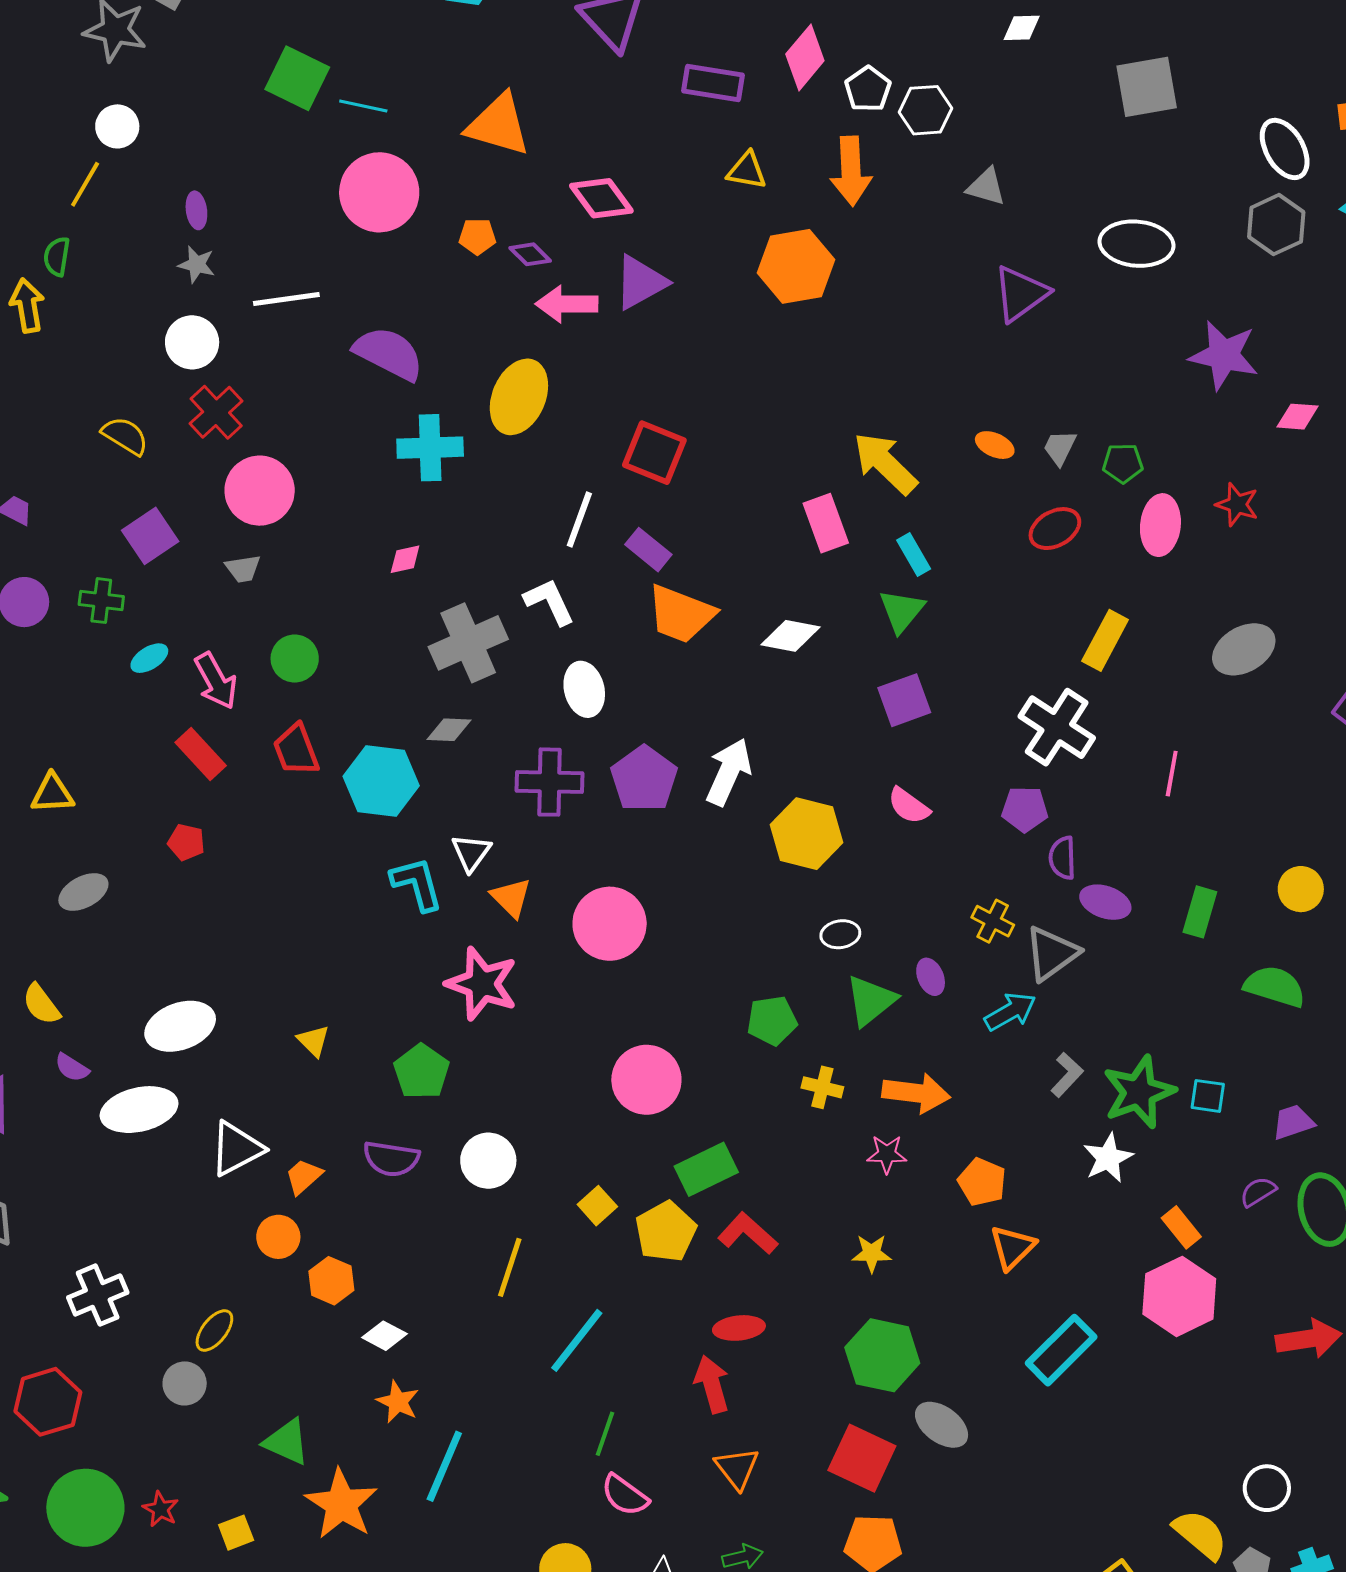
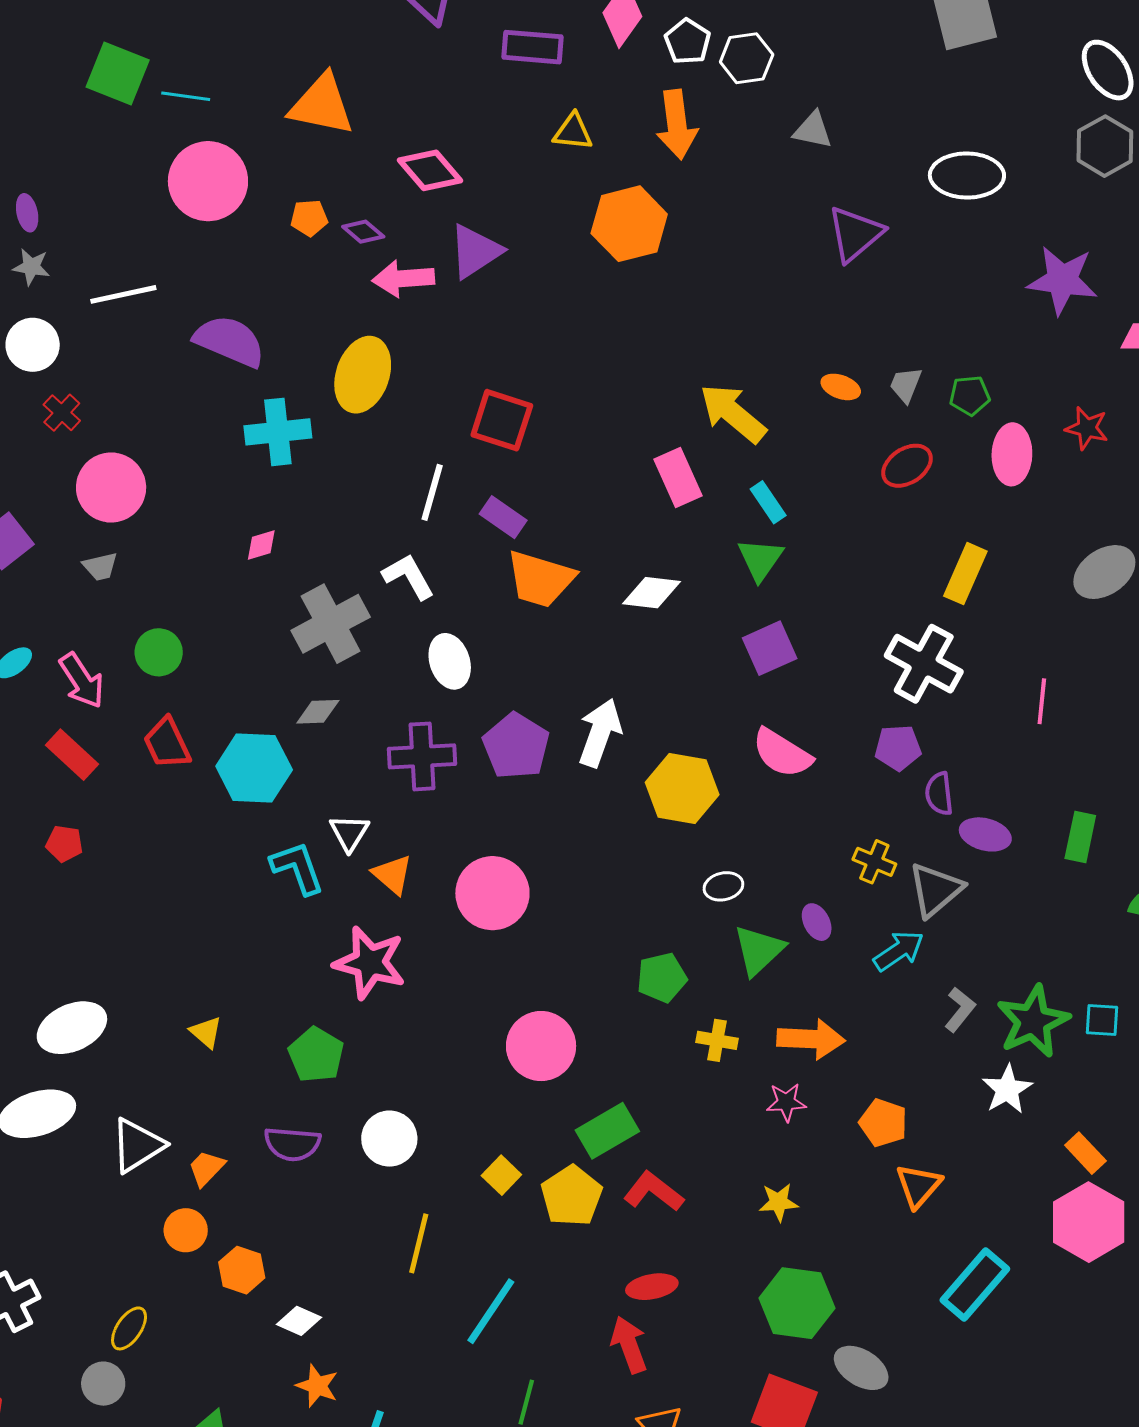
red cross: (216, 412) -> (62, 413), size x0.7
pink semicircle: (909, 806) -> (782, 753), size x1.4

